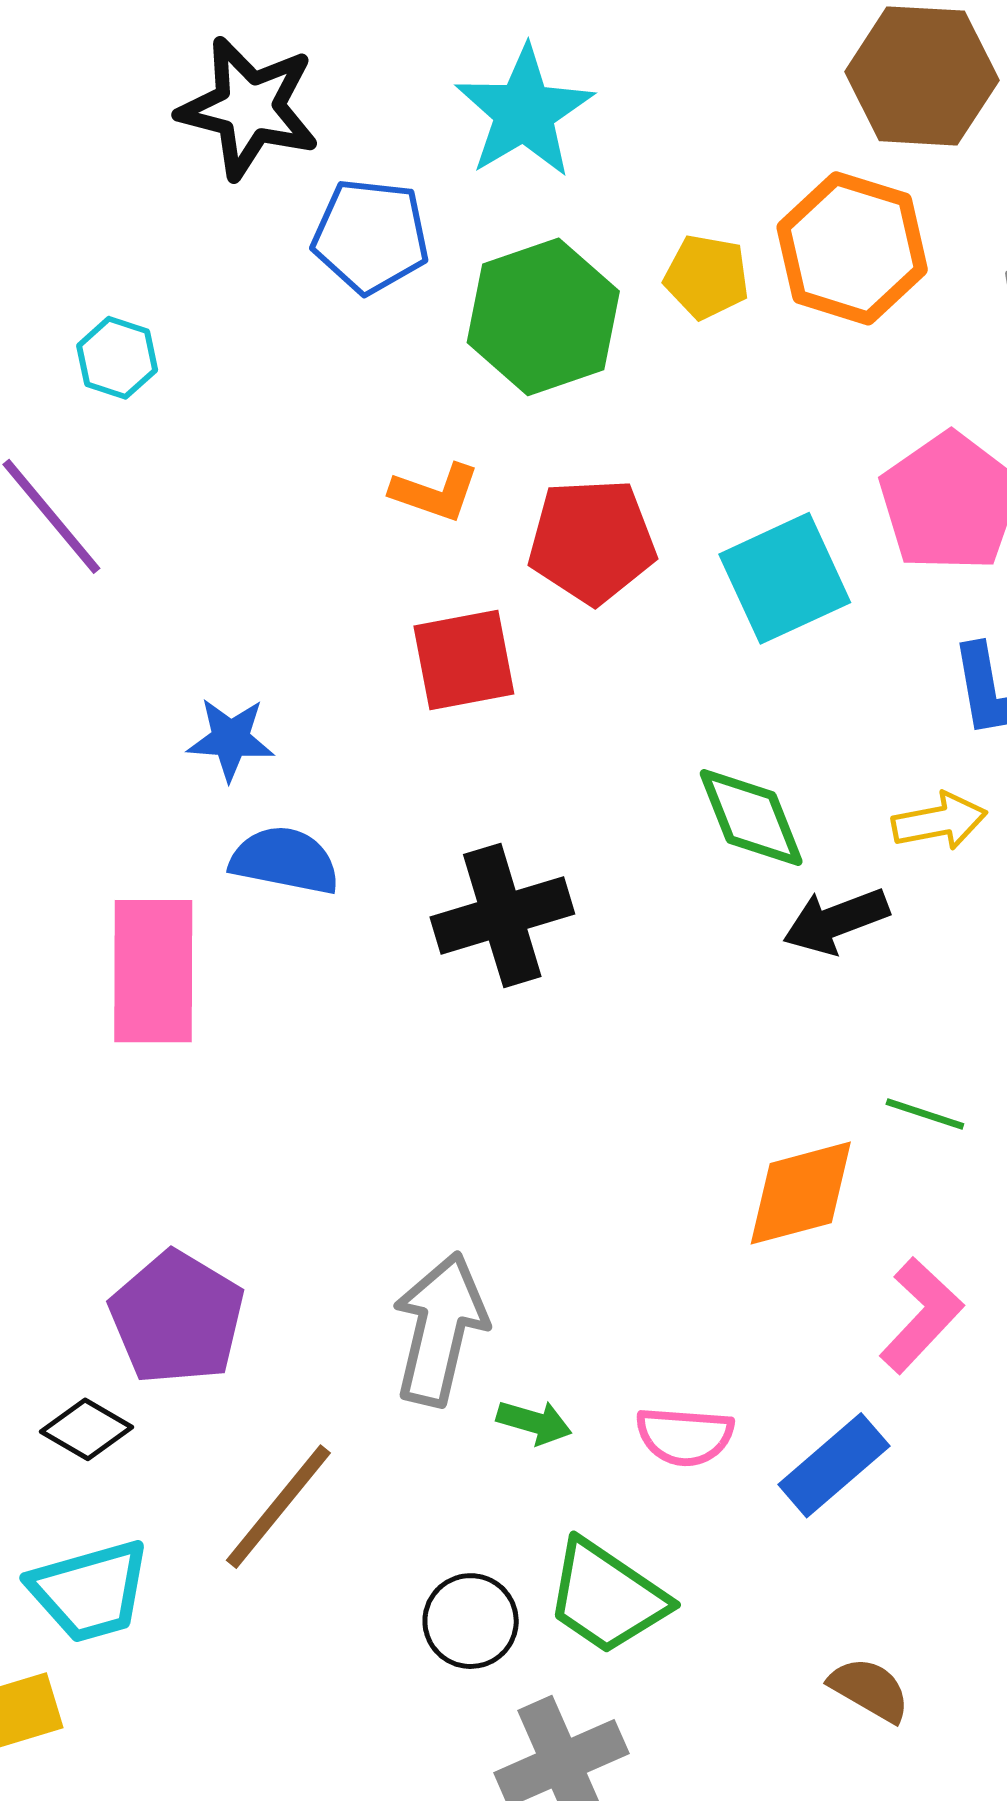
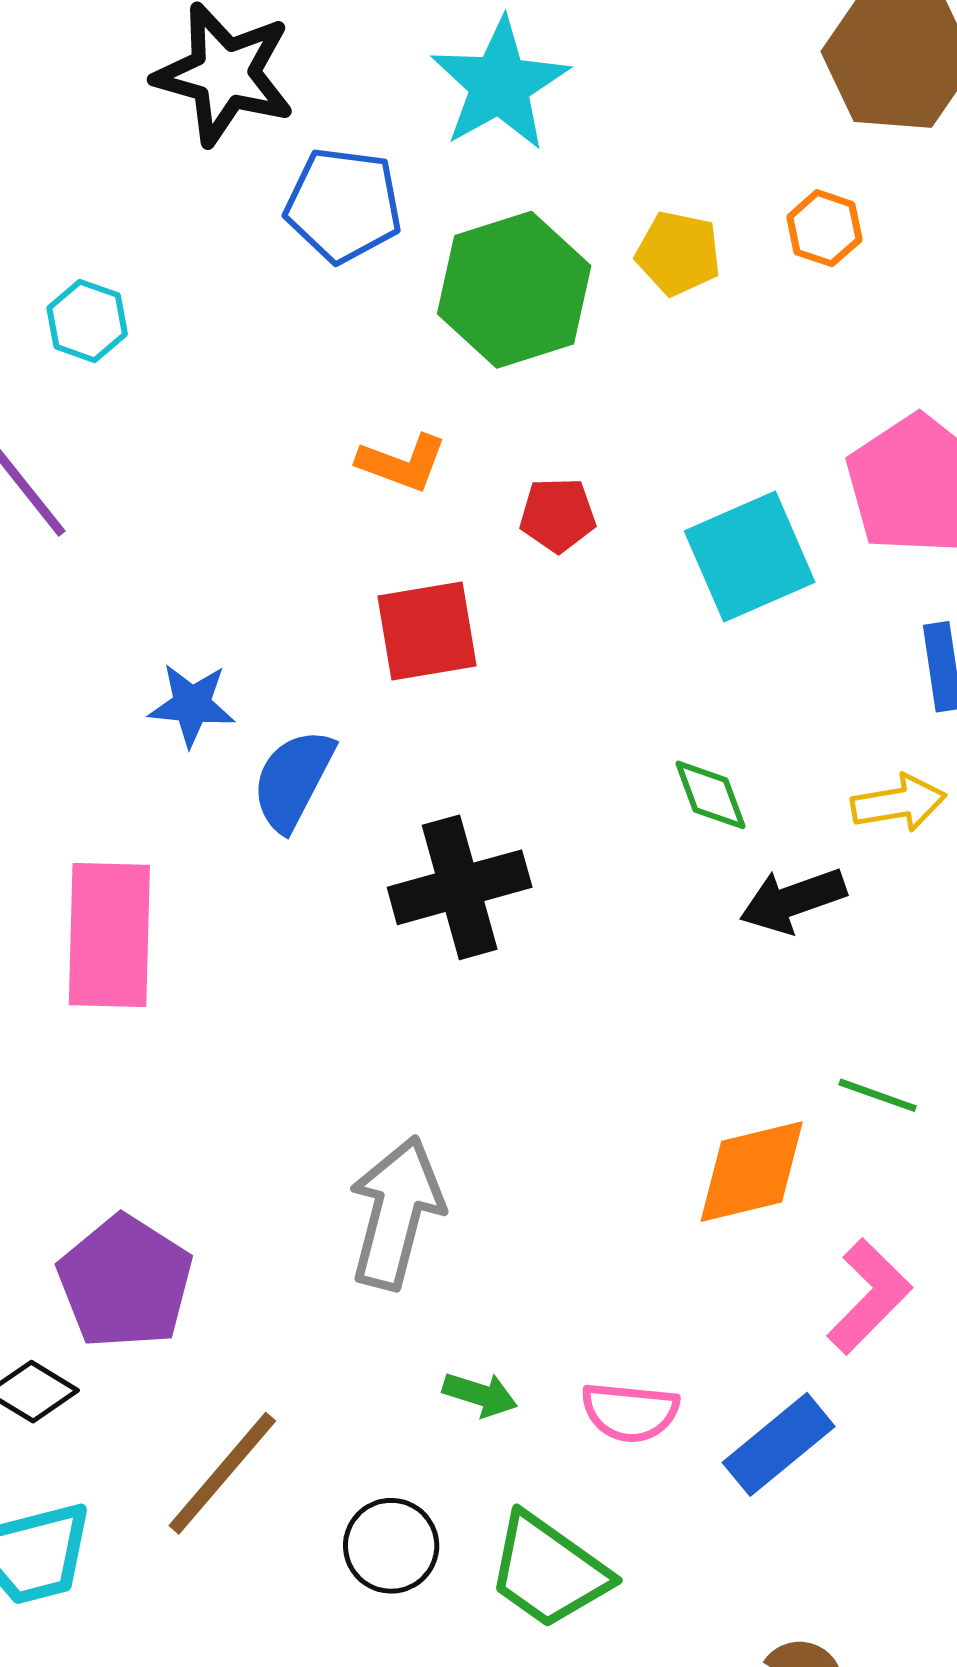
orange hexagon: (852, 248) -> (824, 228), size x0.5
red pentagon: (592, 541) -> (558, 515), size x0.6
green diamond: (751, 817) -> (711, 795), size x0.7
blue semicircle: (285, 860) -> (293, 780), moved, turned -75
gray arrow: (440, 1329) -> (396, 1213), moved
black circle: (471, 1621) -> (391, 1546), moved

